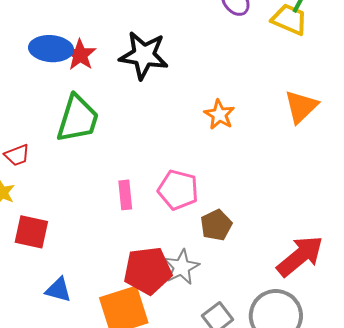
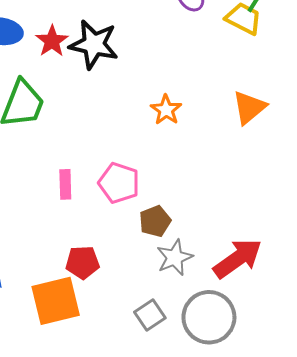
red star: (80, 55) -> (52, 41), moved
gray star: (181, 267) -> (175, 258), moved
red pentagon: (148, 271) -> (83, 262), size x0.7

